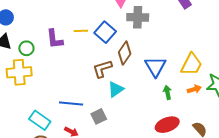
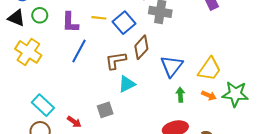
green circle: (26, 48) -> (40, 15), moved
yellow cross: (19, 72) -> (28, 52), turned 30
orange arrow: (194, 89) -> (209, 95), turned 32
blue line: (71, 104) -> (79, 51), moved, turned -75

